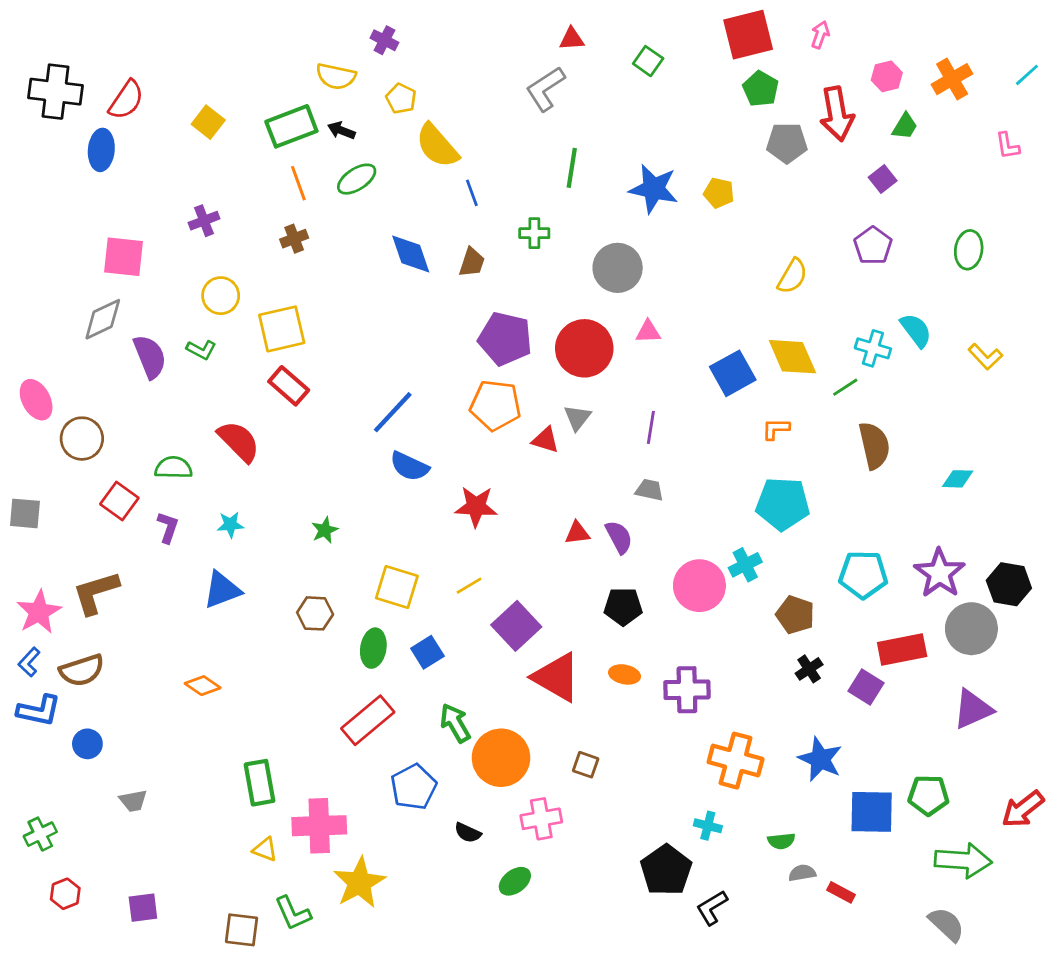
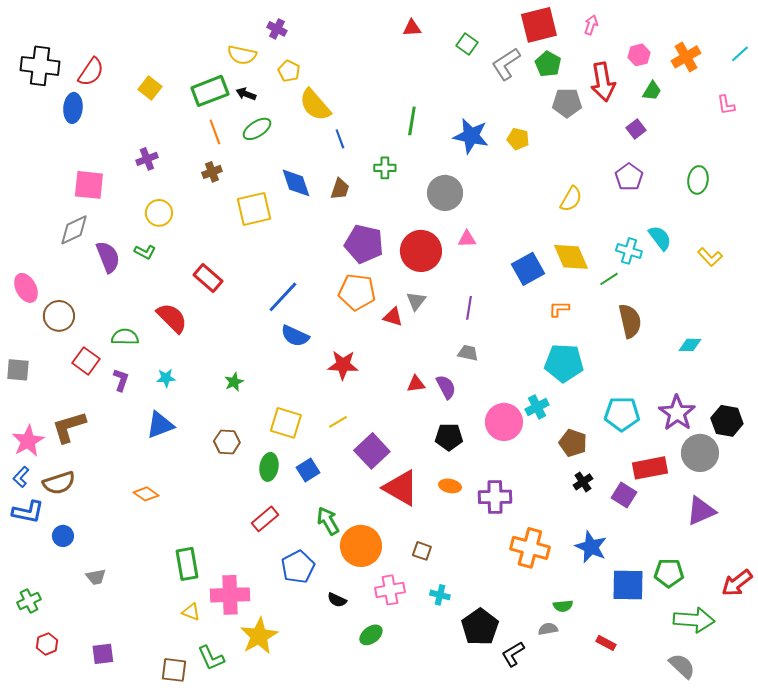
gray L-shape: (545, 89) -> (506, 64), moved
yellow square: (282, 329) -> (254, 209), moved
red rectangle: (368, 720) -> (265, 519), size x0.7
cyan cross: (708, 826) -> (440, 595), moved
gray semicircle: (802, 873) -> (548, 629), moved

